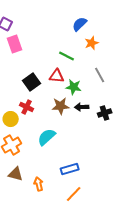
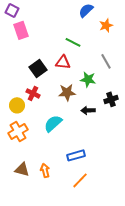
orange star: (92, 43) -> (106, 25), moved
green star: (74, 87) -> (88, 79), moved
black arrow: (82, 107) -> (88, 110), moved
brown triangle: (16, 174) -> (22, 169), moved

